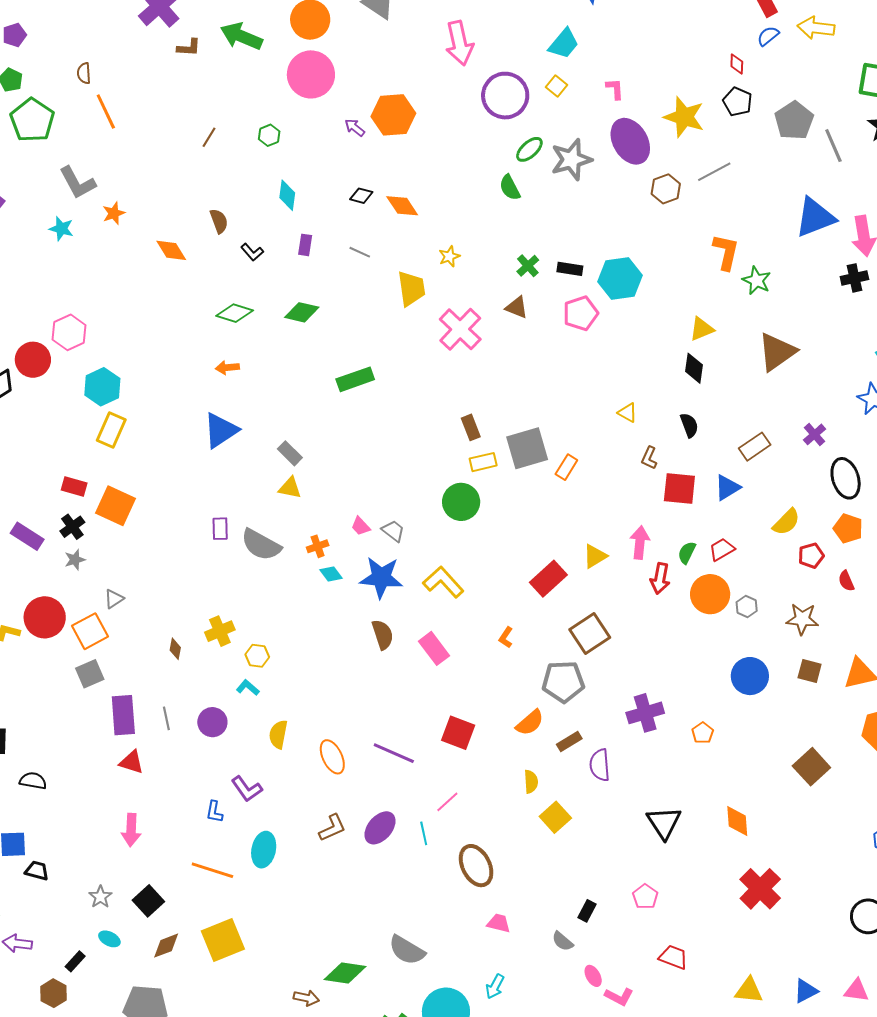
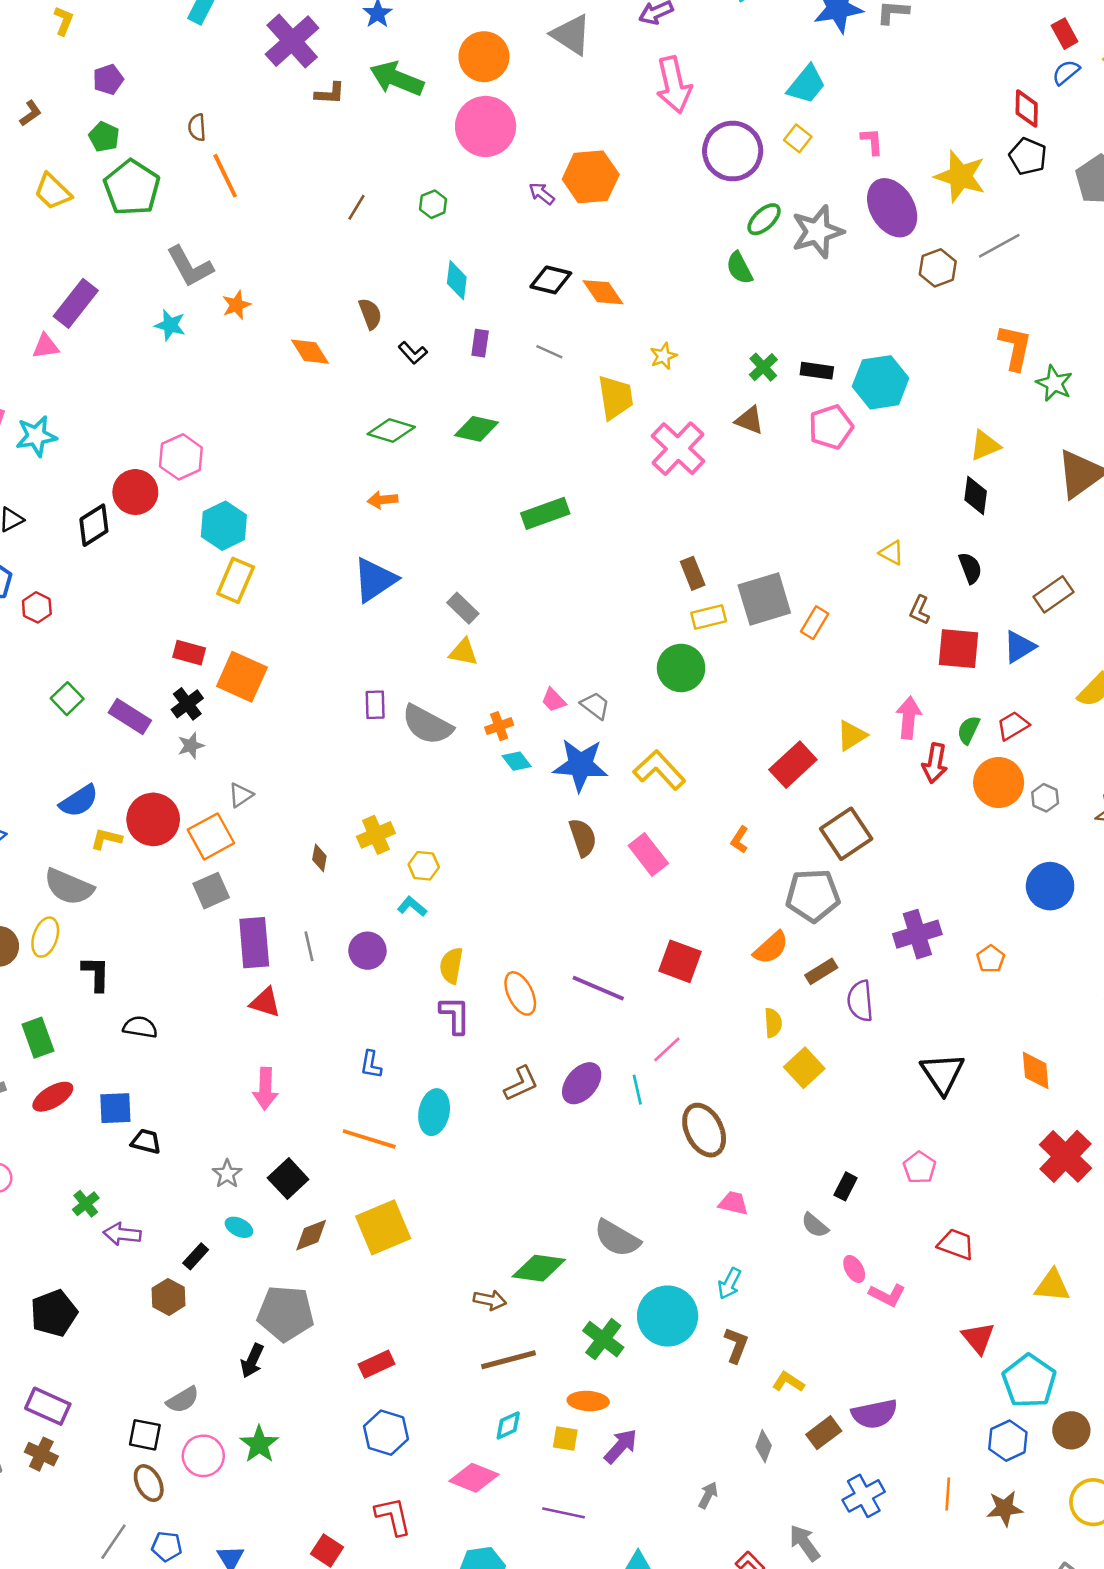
red diamond: (737, 64) -> (1027, 108), size x1.4
black diamond: (361, 196) -> (551, 280), size x1.4
purple L-shape: (247, 789) -> (455, 1015), moved, turned -144

